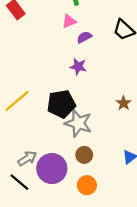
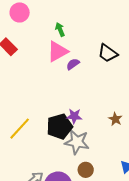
pink triangle: (69, 21) -> (58, 52), size x1.6
purple star: (78, 67) -> (74, 116), moved

